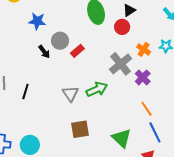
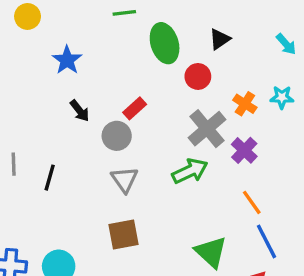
blue star: (37, 21) -> (67, 60), turned 30
red circle: (122, 27) -> (198, 76), moved
gray circle: (60, 41) -> (117, 136), moved
green arrow: (97, 89) -> (190, 171), moved
brown square: (80, 129) -> (124, 234), moved

